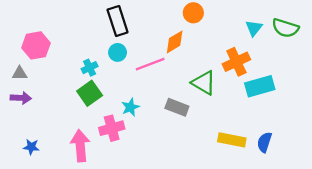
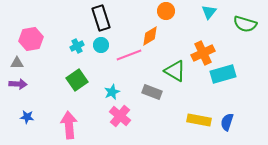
cyan triangle: (254, 28) -> (209, 12), moved
cyan cross: (90, 68) -> (77, 46), moved
pink cross: (112, 128) -> (120, 116), moved, turned -35
blue star: (31, 147) -> (27, 117), moved

